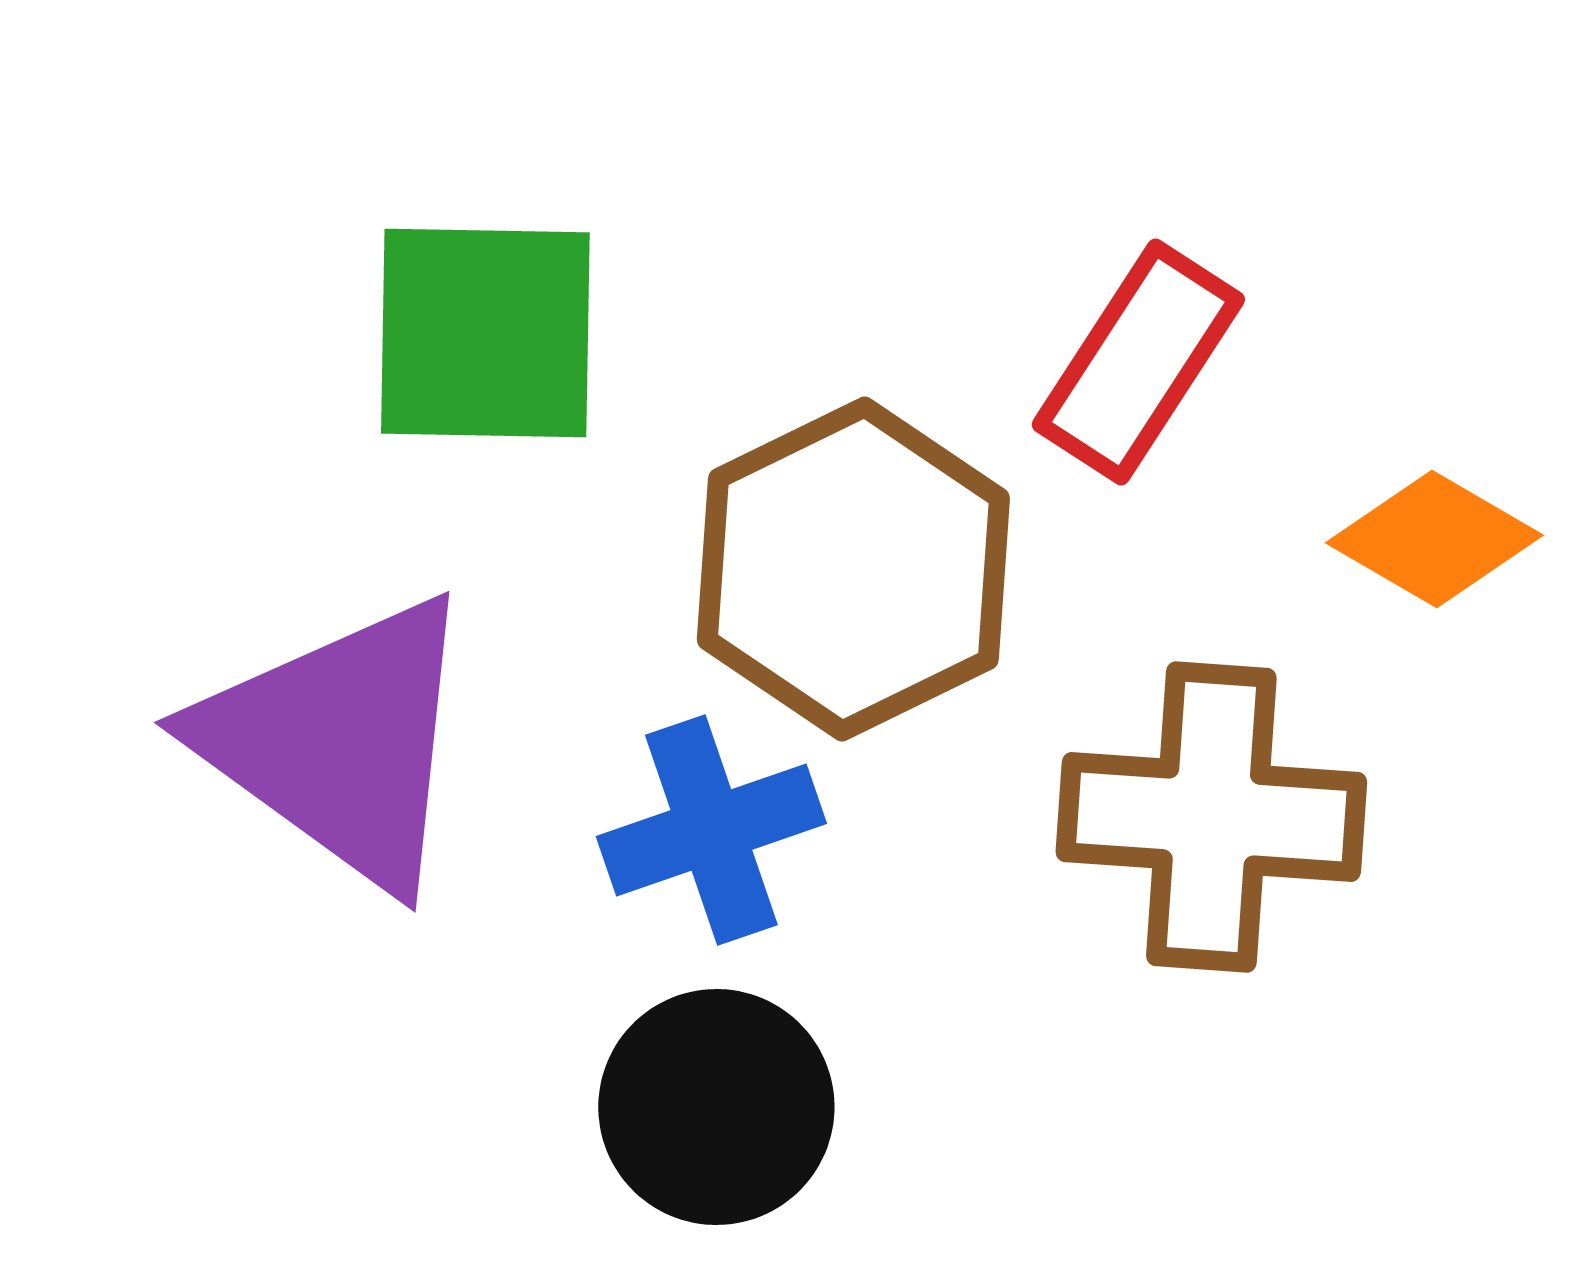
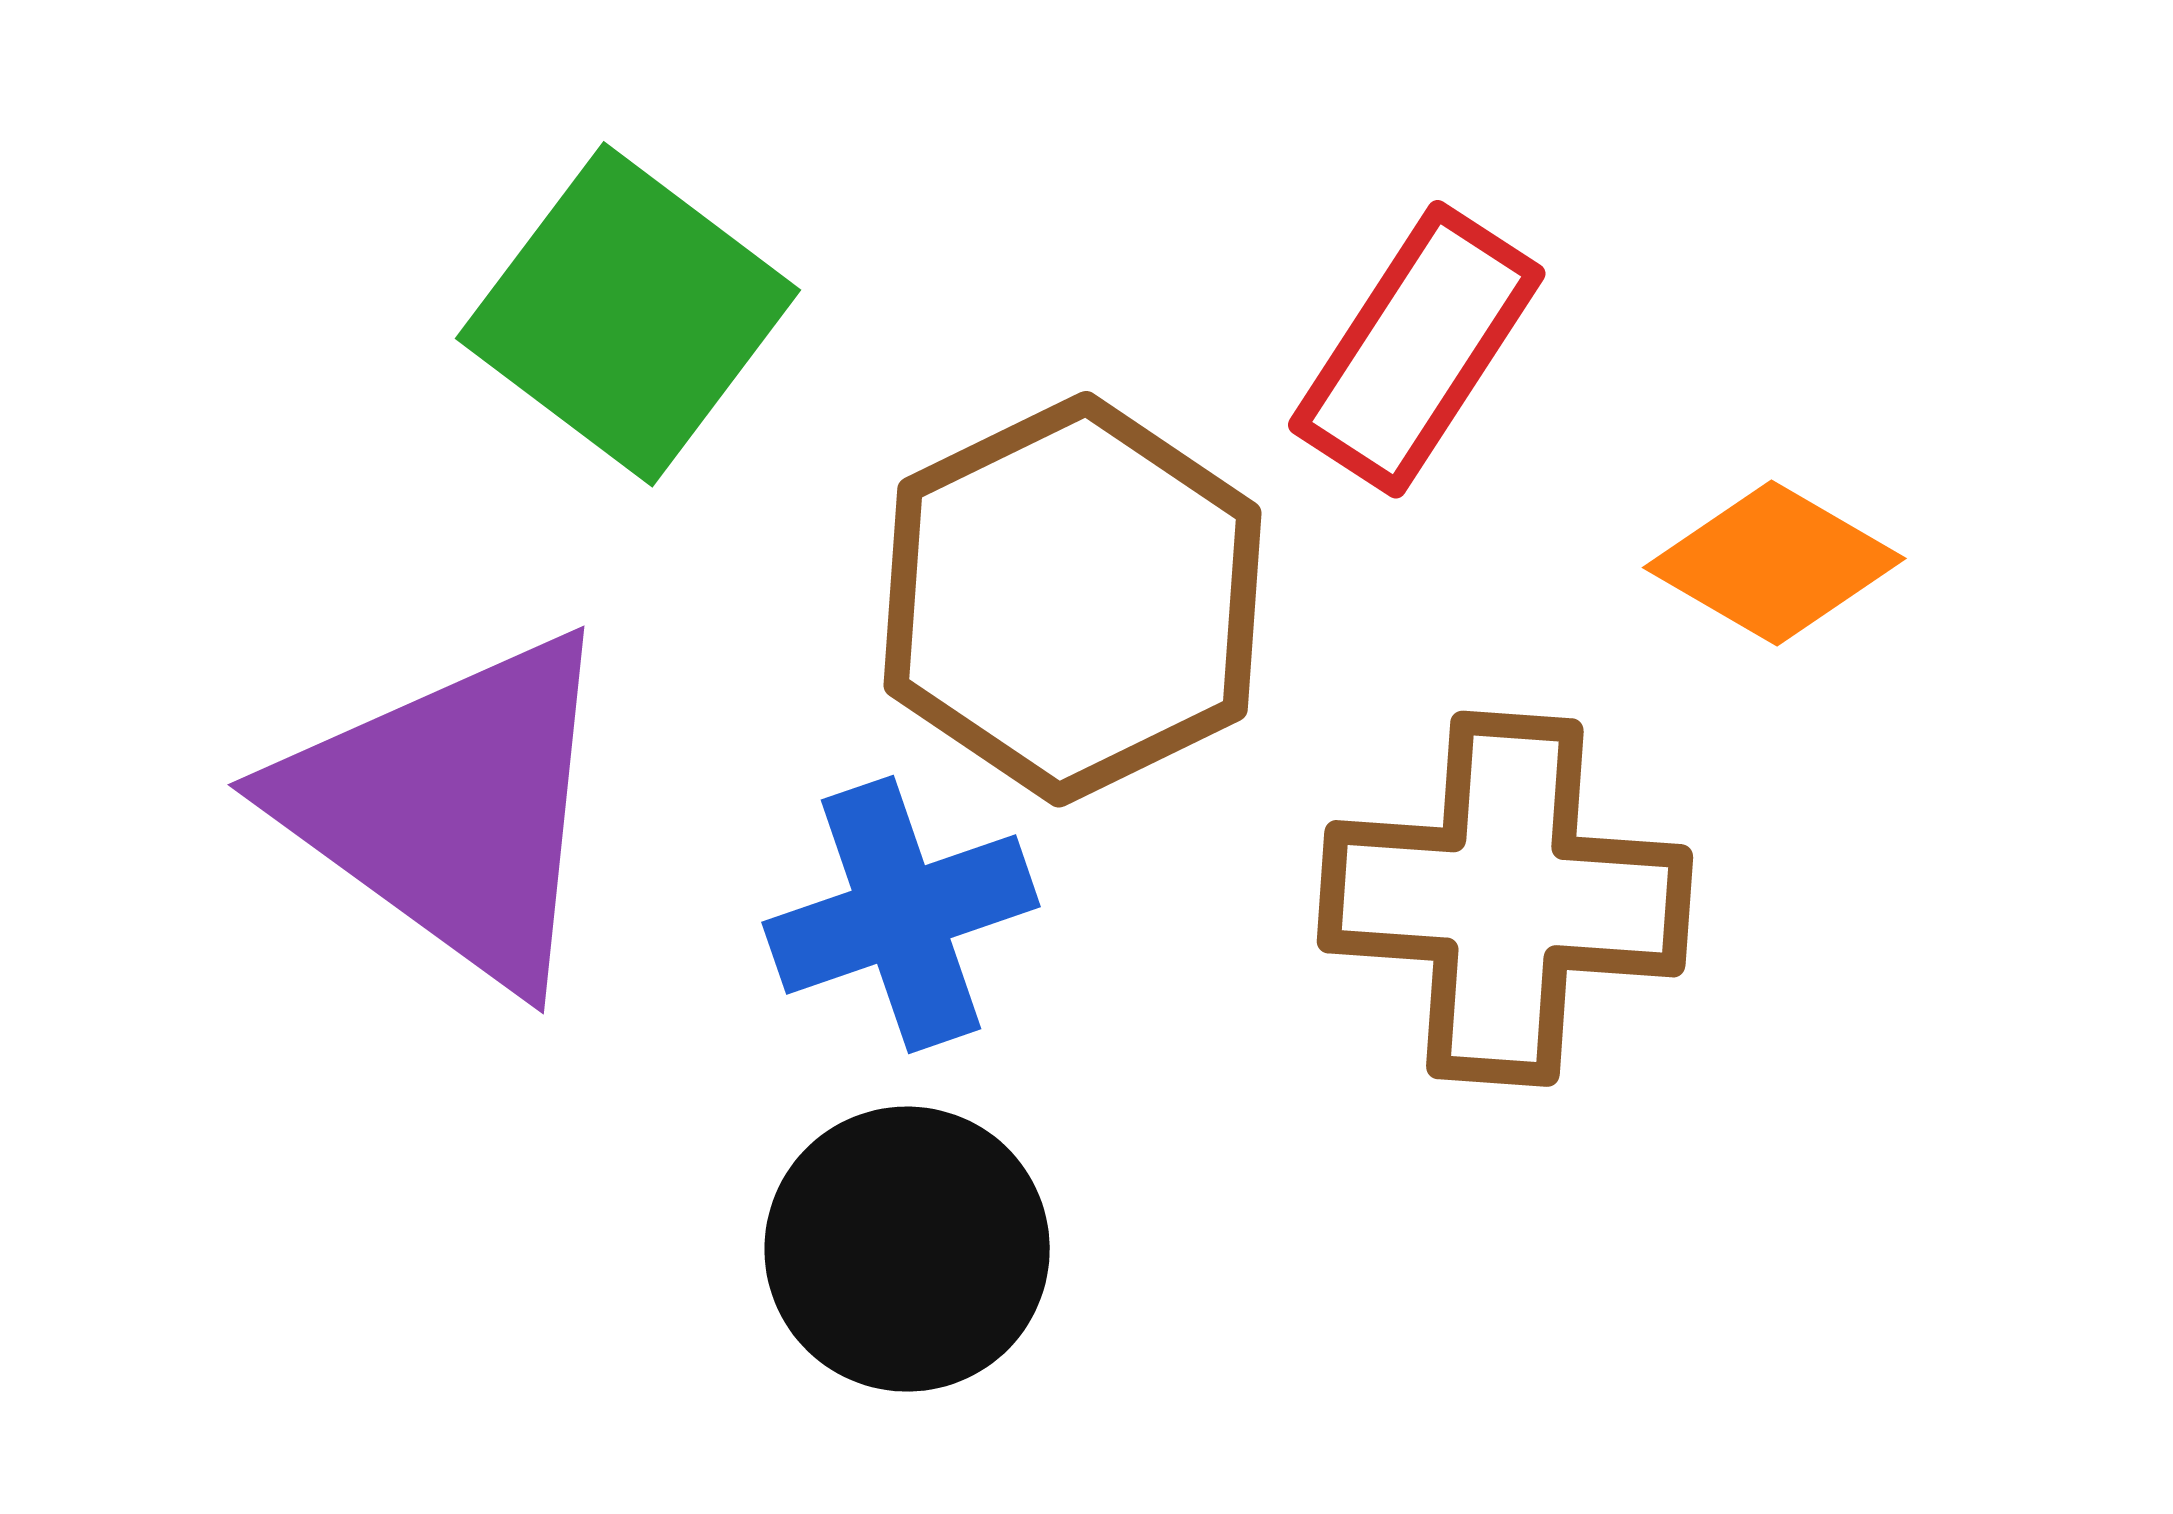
green square: (485, 333) -> (628, 314), turned 36

